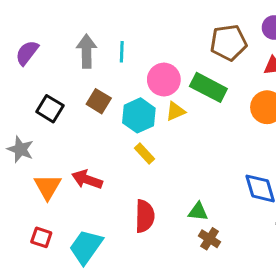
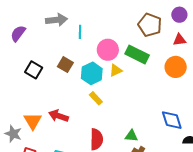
brown pentagon: (229, 43) -> (150, 25), turned 30
gray arrow: (87, 51) -> (57, 20), moved, turned 85
gray star: (21, 149) -> (13, 134), moved

